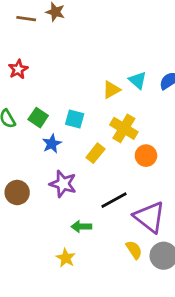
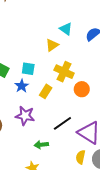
cyan triangle: (138, 80) -> (66, 29), moved
blue star: (52, 144) -> (22, 86), moved
yellow semicircle: (134, 250) -> (81, 157), turned -128

